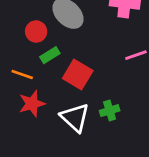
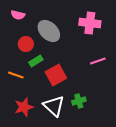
red square: (78, 75) -> (56, 75), turned 30
red star: (32, 104) -> (24, 107), moved

